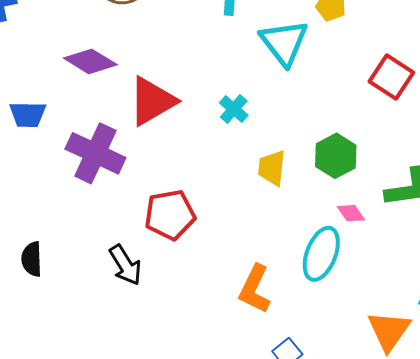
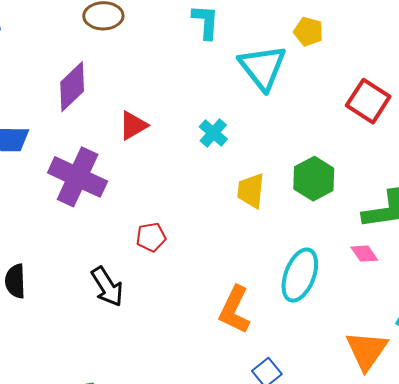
purple diamond: (90, 61) -> (72, 87), turned -75
red triangle: (152, 101) -> (133, 126), size x0.6
pink diamond: (351, 213) -> (364, 254), moved
red pentagon: (170, 215) -> (151, 237), size x0.6

